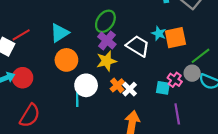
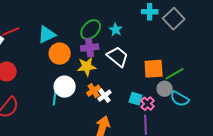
cyan star: (159, 33) -> (116, 30), moved
orange square: (175, 38) -> (154, 69), moved
purple cross: (107, 40) -> (90, 48), turned 36
orange circle: (66, 60) -> (60, 54), moved
pink cross: (175, 80) -> (148, 104), moved

